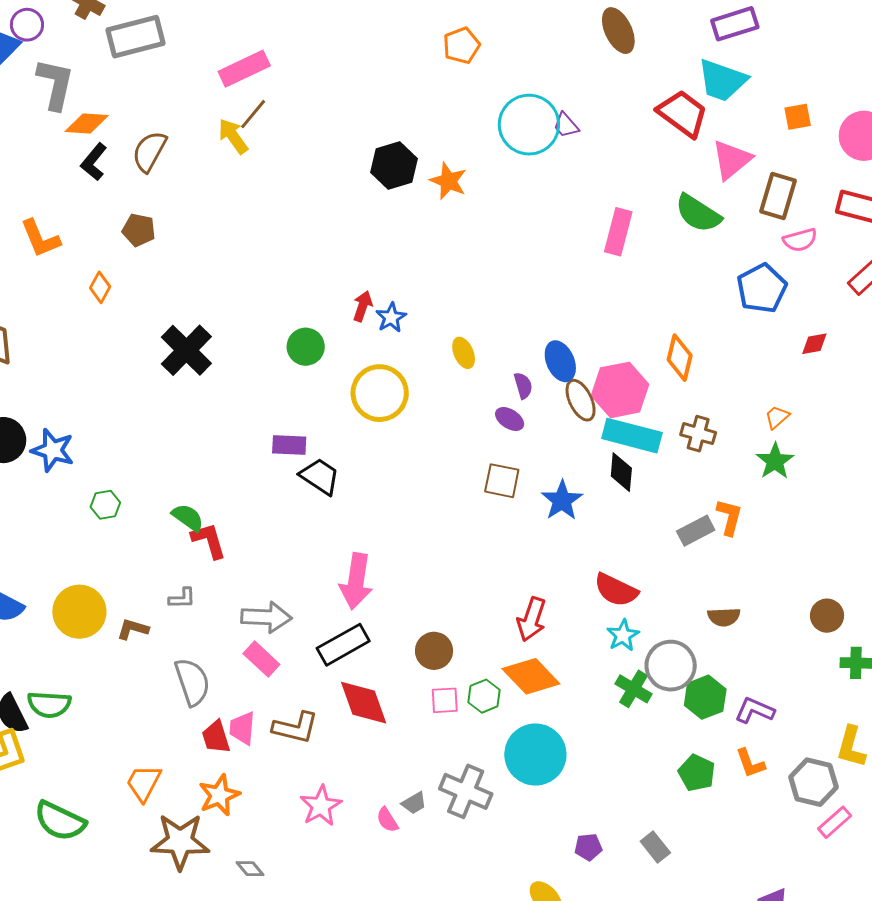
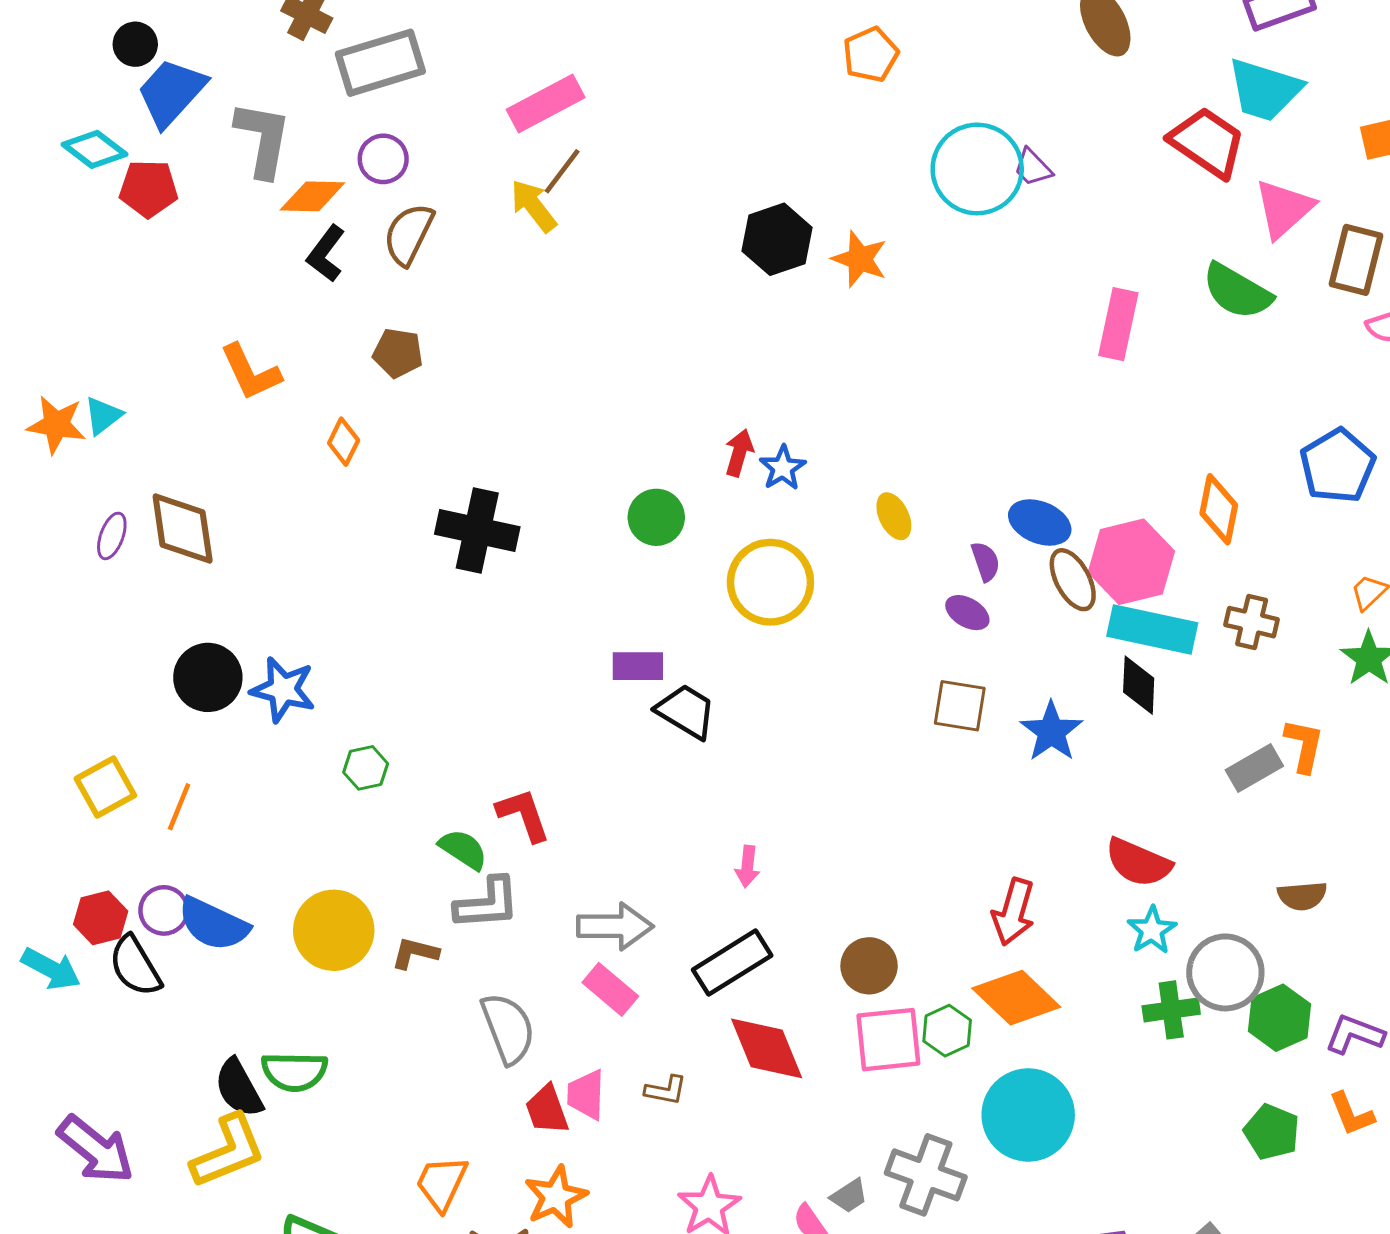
purple circle: (27, 25) -> (383, 159), moved
blue pentagon: (762, 288) -> (1338, 466), moved
black cross: (186, 350) -> (477, 531), turned -30
blue ellipse: (560, 361) -> (1040, 522), turned -42
green semicircle: (188, 518) -> (463, 849), moved
pink arrow: (356, 581) -> (747, 866), size x0.5
gray L-shape: (182, 598) -> (487, 903), size x1.6
green cross: (633, 689) -> (1171, 1010), turned -36
pink square: (445, 700) -> (888, 1040), size x1.6
brown L-shape: (295, 728) -> (666, 1090), size x0.6

